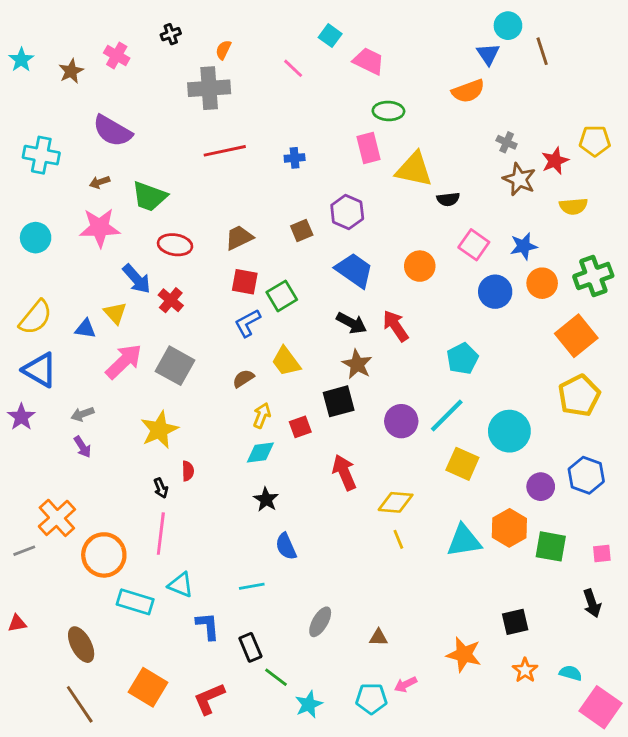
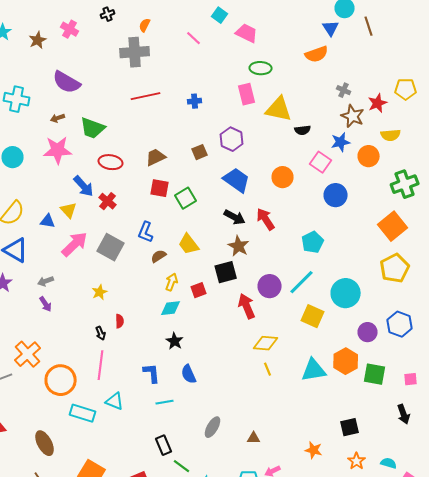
blue star: (524, 246) -> (341, 142), moved
orange circle: (542, 283) -> (369, 156), moved
blue L-shape: (248, 323) -> (146, 232), moved, turned -40
yellow star: (159, 430) -> (100, 292), size x0.6
red arrow: (344, 472) -> (247, 306), moved
blue L-shape: (208, 626) -> (152, 373), moved
orange star: (464, 655) -> (314, 450), size x0.7

